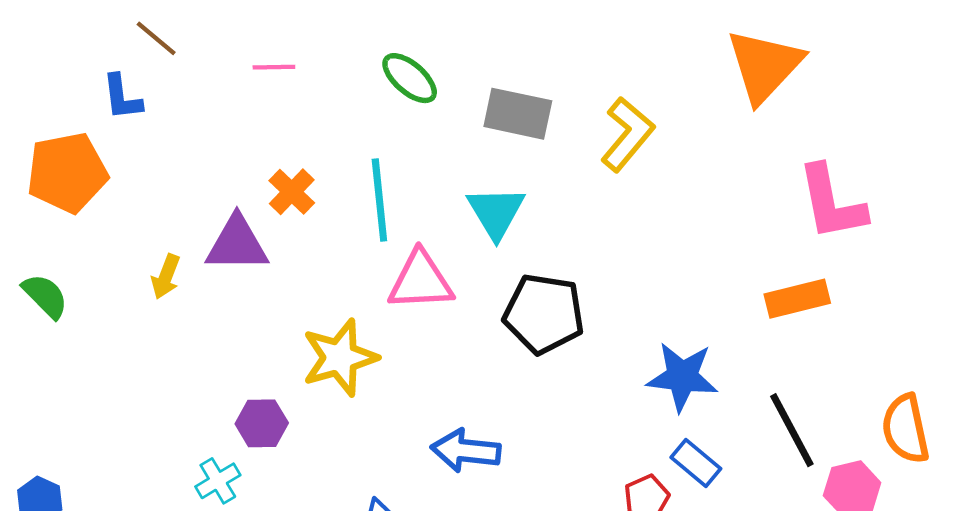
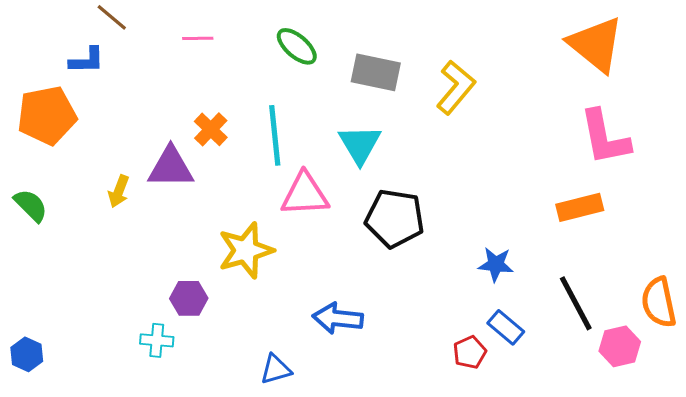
orange triangle: (764, 66) -> (596, 44), moved, turned -34
blue L-shape: (122, 97) -> (87, 60), turned -84
blue star: (682, 377) -> (496, 264), size x0.7
cyan cross: (218, 481) -> (157, 340), turned 36

